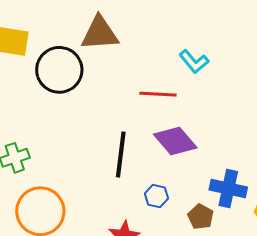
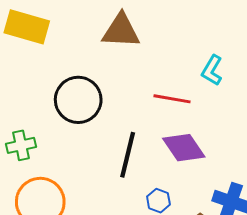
cyan L-shape: (194, 62) -> (212, 70), turned 64
black circle: (59, 70) -> (78, 100), moved

